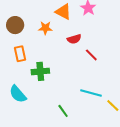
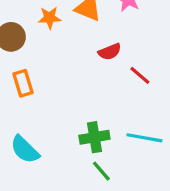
orange star: (45, 28) -> (50, 18), moved
green cross: (40, 71) -> (94, 137), moved

